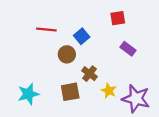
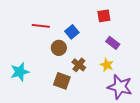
yellow star: (109, 91) -> (107, 65), moved
brown square: (70, 92) -> (62, 81), turned 30
cyan star: (28, 94) -> (20, 72), moved

